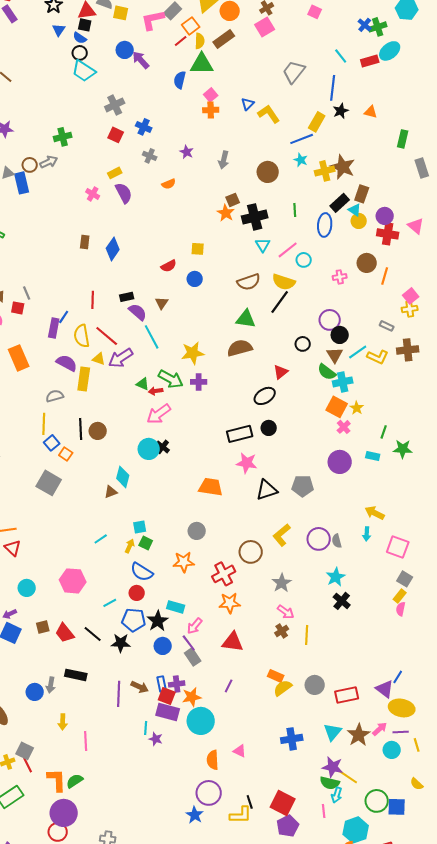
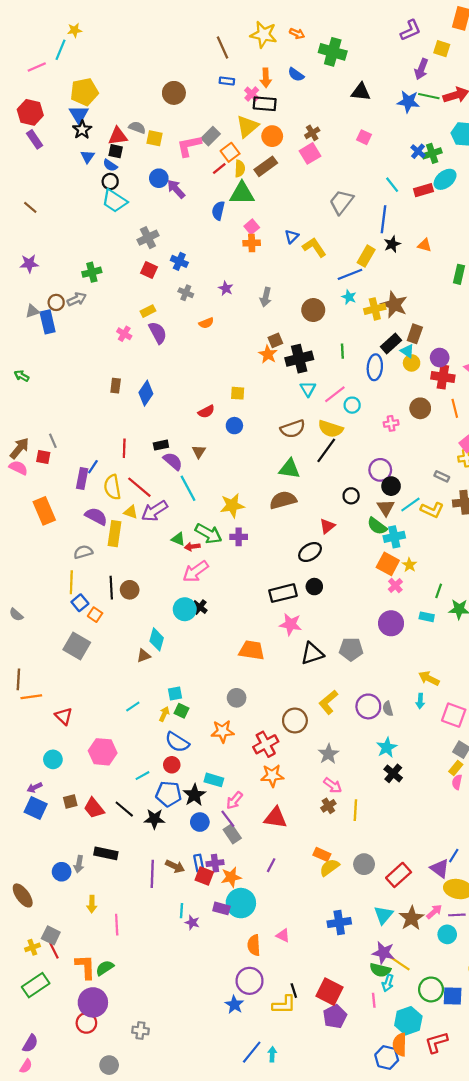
orange line: (385, 276) -> (455, 408), moved, turned -30
red triangle: (13, 548) -> (64, 716), moved
red rectangle: (347, 695) -> (399, 875), turned -30
purple rectangle: (168, 712) -> (221, 908), moved, size x0.7

